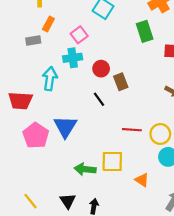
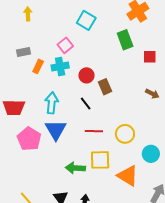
orange rectangle: (48, 24) -> (38, 66), moved
cyan arrow: (50, 79) -> (52, 103), moved
red line: (132, 130) -> (94, 131), moved
yellow circle: (160, 134) -> (125, 134), moved
orange triangle: (142, 180) -> (128, 176), size x1.6

